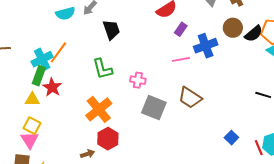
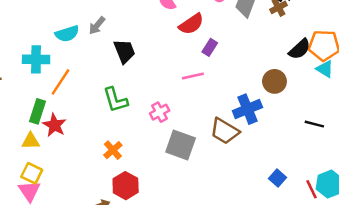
brown circle: (233, 28) -> (274, 81), moved
blue cross: (206, 46) -> (247, 109), moved
cyan cross: (42, 59) -> (36, 59), moved, turned 30
pink line: (181, 59) -> (193, 76), moved
pink cross: (138, 80) -> (160, 112), turned -35
orange cross: (99, 109) -> (113, 150), size x0.6

